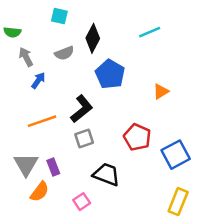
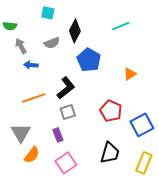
blue arrow: (38, 80) -> (31, 65), turned -120
purple rectangle: (53, 167) -> (58, 135), moved
black trapezoid: (106, 174) -> (110, 153), moved, turned 85
pink square: (82, 202) -> (66, 163), size x1.5

